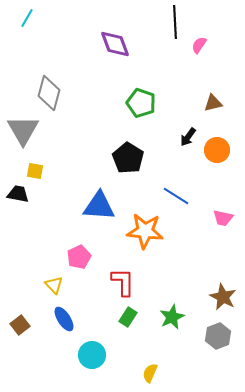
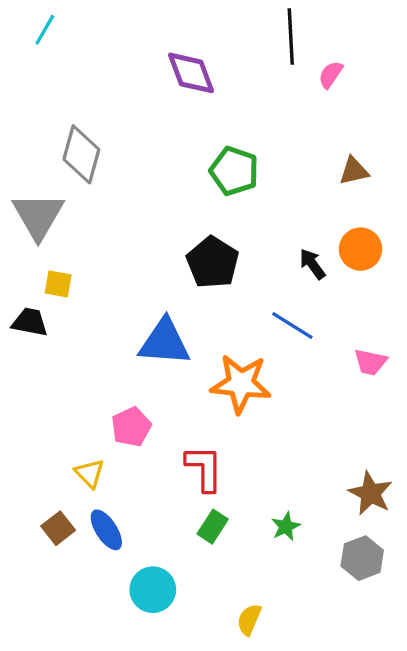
black arrow: (188, 137) -> (312, 264), moved, turned 108
green star: (172, 317) -> (286, 527), size x0.7
brown square: (20, 325) -> (58, 528), moved

